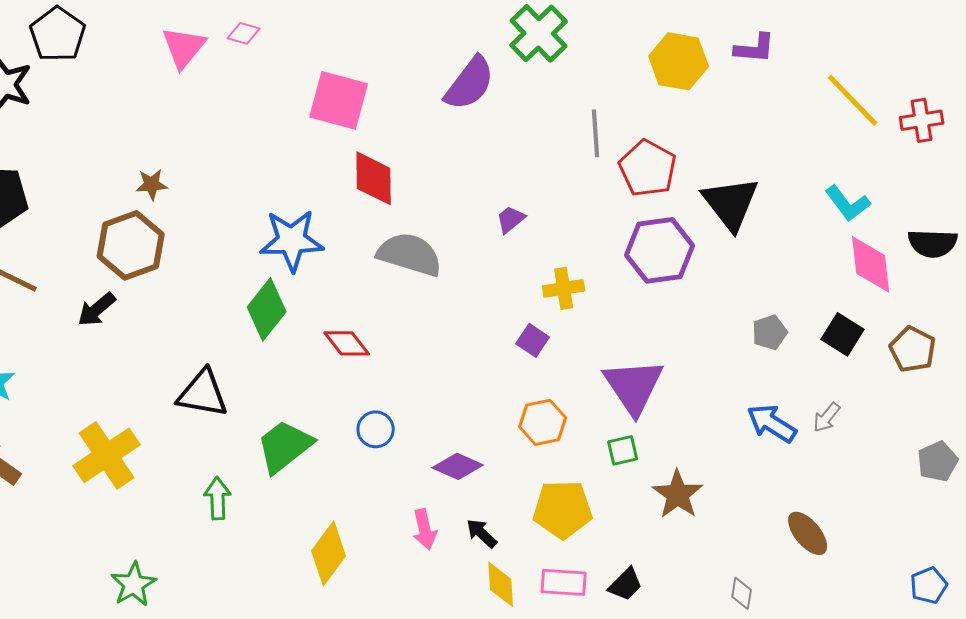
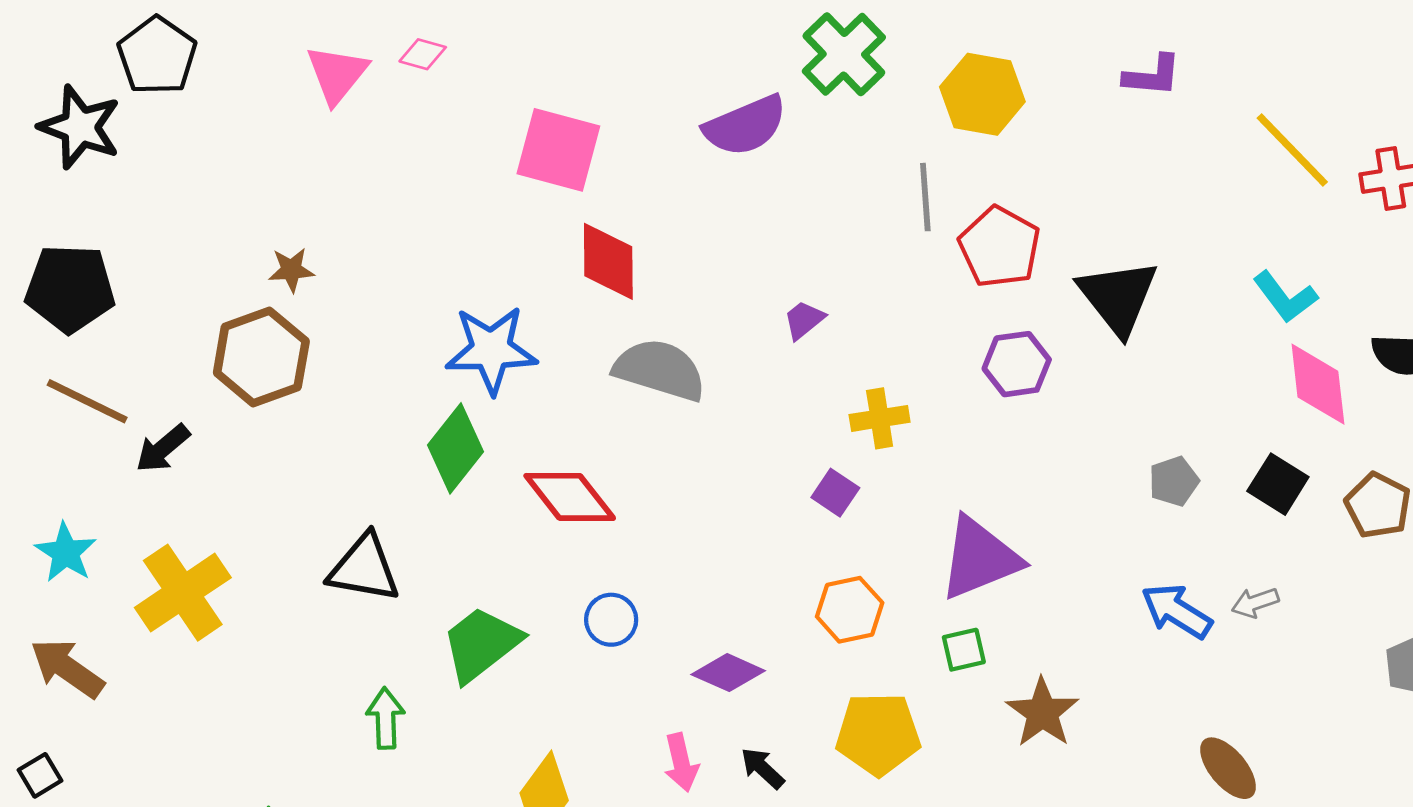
yellow hexagon: (679, 61) -> (982, 94), moved
purple semicircle: (470, 83) -> (745, 126), turned 30
purple hexagon: (660, 250) -> (1017, 364), size x0.7
black arrow: (97, 309) -> (163, 448), moved
red diamond: (347, 343) -> (570, 497), size x1.4
purple triangle: (634, 386) -> (980, 558), turned 42
gray arrow: (827, 417) -> (1255, 603), turned 32
yellow cross: (107, 455) -> (183, 593), moved

